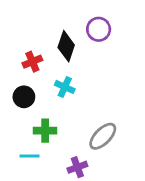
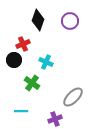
black diamond: (66, 46) -> (38, 20), moved
black circle: (24, 97) -> (14, 60), moved
green cross: (45, 131) -> (32, 83), moved, turned 35

